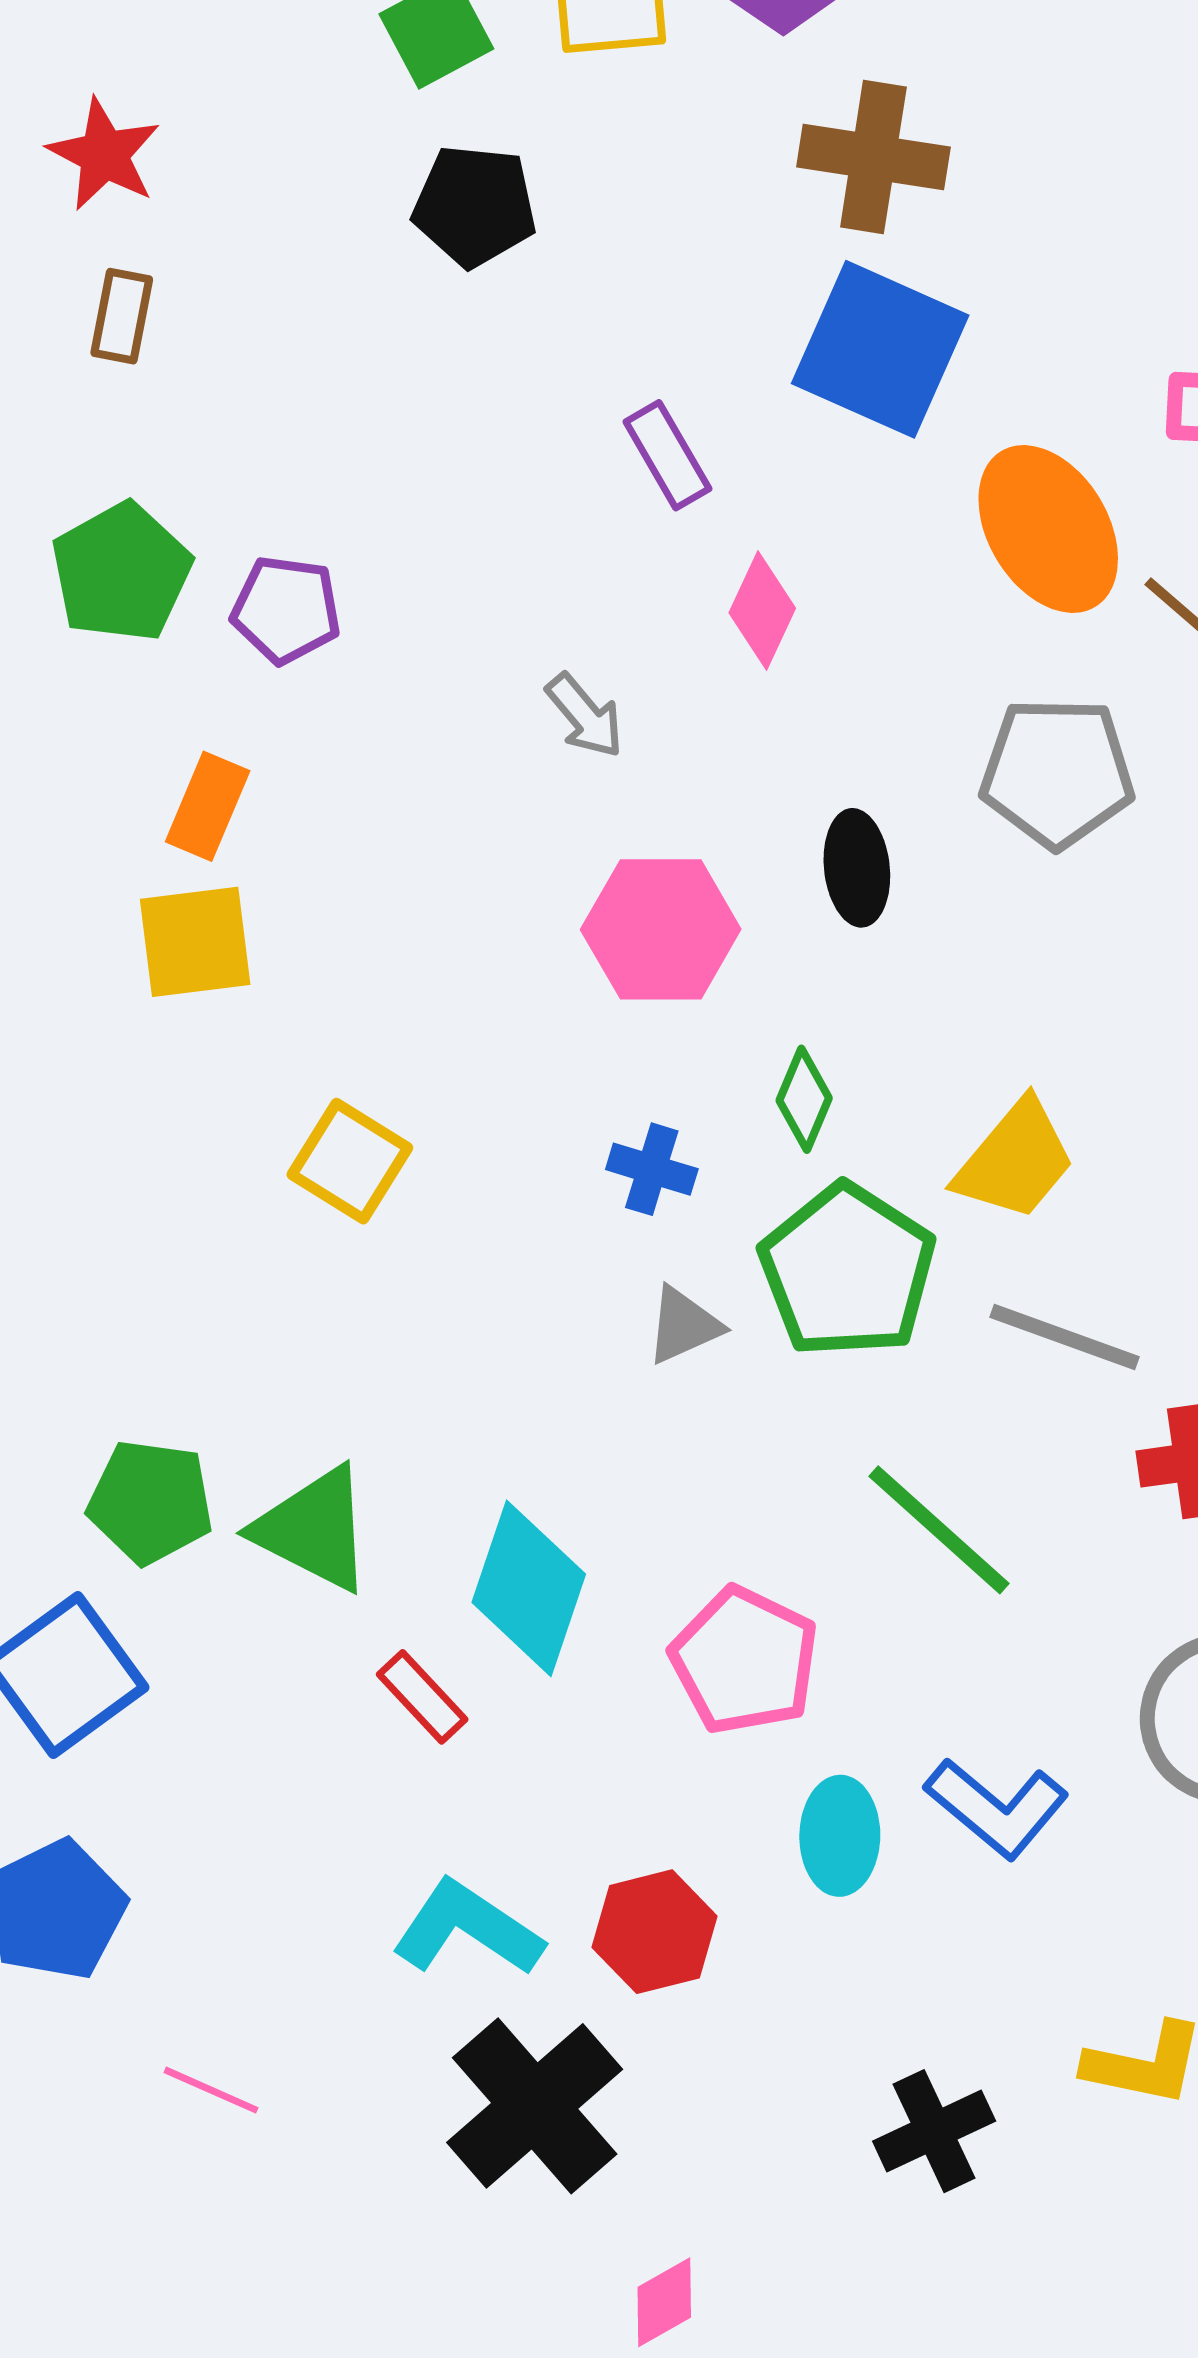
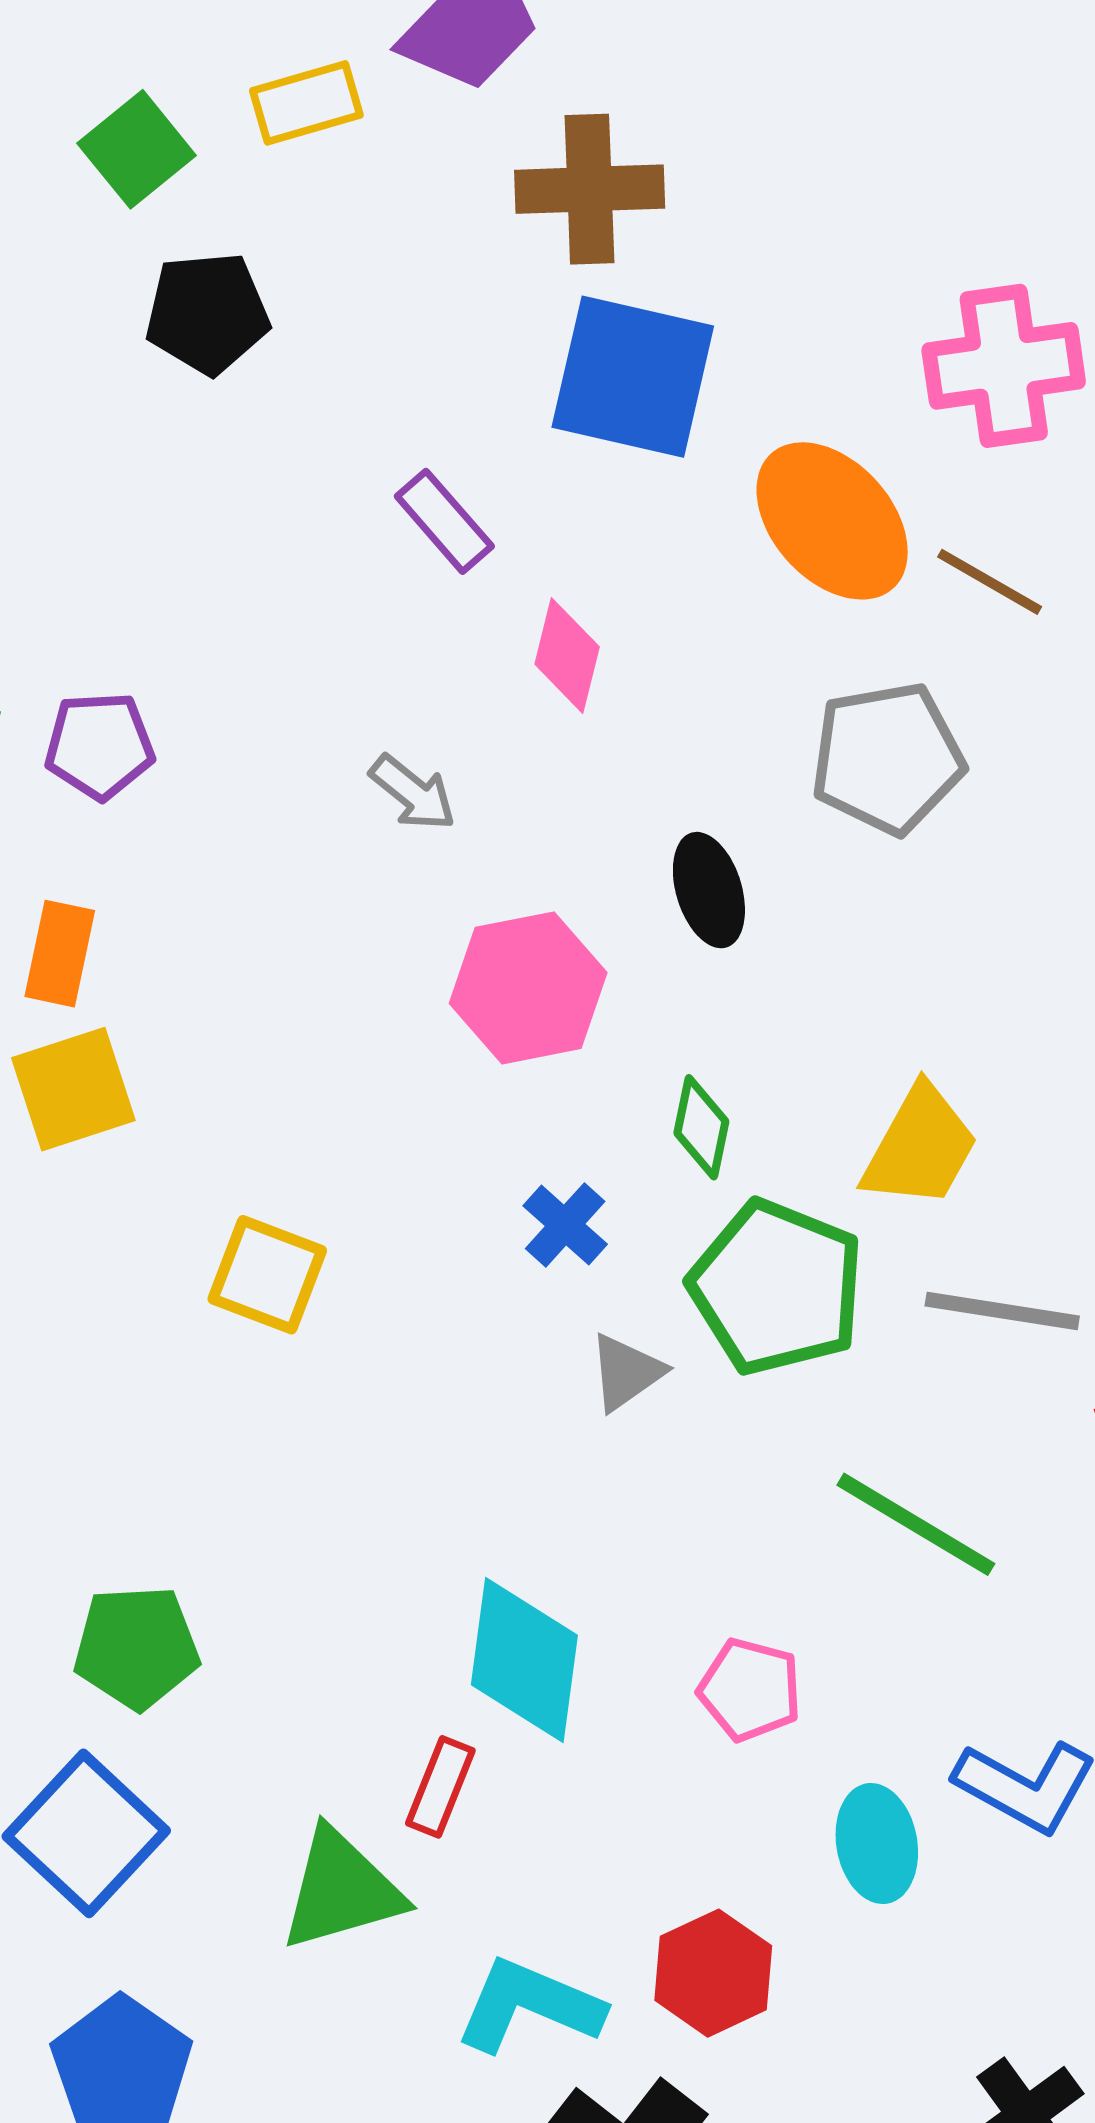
blue cross: (652, 1169) -> (565, 1225), turned 36
green triangle: (314, 1529) -> (341, 1890), moved, turned -32
pink pentagon: (745, 1661) -> (750, 1690), size x0.7
red rectangle: (422, 1697) -> (440, 1787), turned 76

